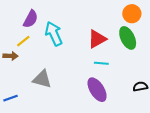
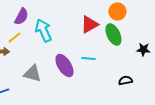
red triangle: (97, 39) -> (89, 24), moved
purple ellipse: (97, 90) -> (64, 65), moved

